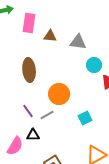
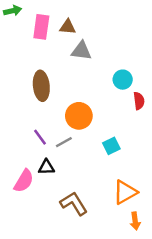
brown triangle: (50, 36) -> (68, 27), moved
gray triangle: (78, 42) -> (81, 51), moved

